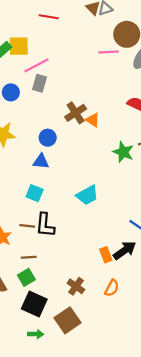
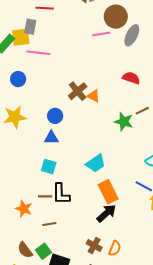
pink line: (36, 65) -> (38, 53), turned 40
gray rectangle: (40, 83) -> (30, 27), moved
black arrow: (125, 250) -> (106, 213), moved
orange rectangle: (106, 255) -> (108, 192), moved, size x1.6
green square: (26, 277) -> (43, 251), moved
orange semicircle: (112, 288) -> (115, 248), moved

